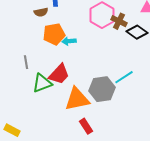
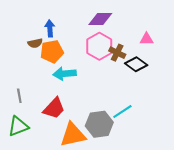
orange pentagon: (54, 34) -> (52, 52), moved
cyan arrow: (69, 41) -> (65, 74), size x1.5
green triangle: (42, 83) -> (18, 126), moved

